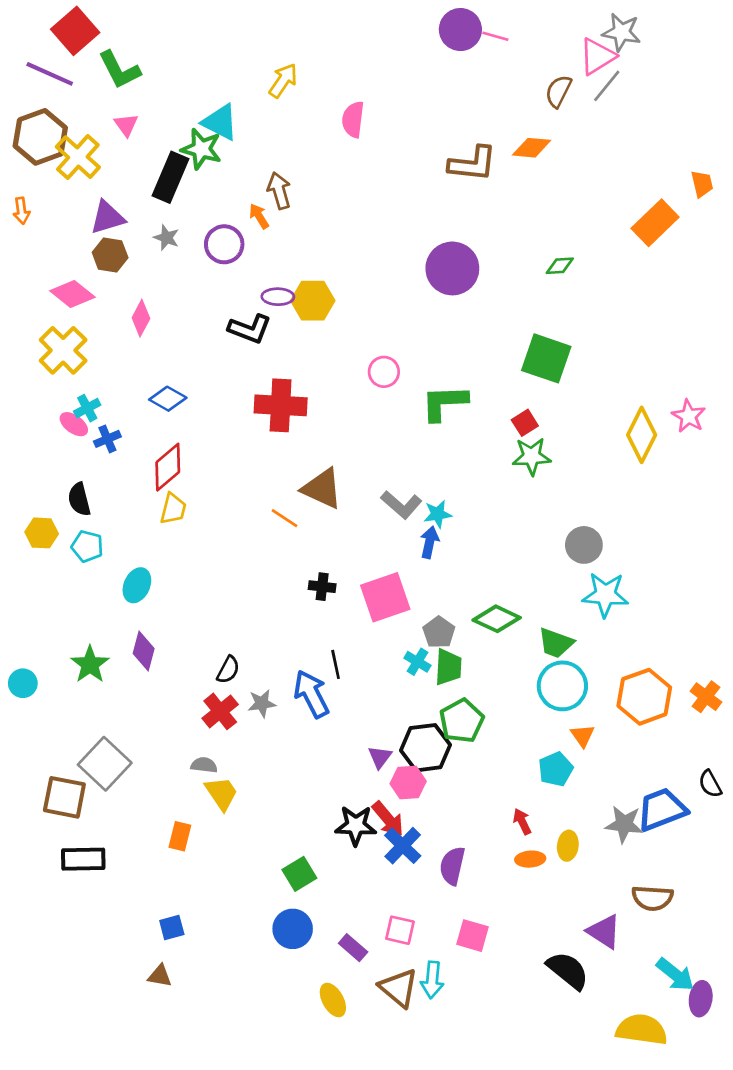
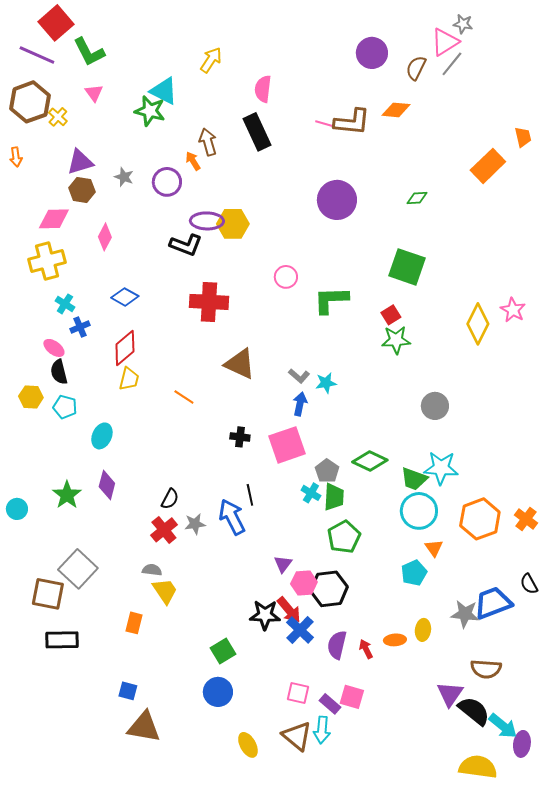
purple circle: (460, 30) -> (372, 53), moved
gray star: (621, 32) -> (463, 24), size x0.7
pink line: (495, 36) -> (325, 124), moved
yellow cross: (78, 157) -> (58, 117), size x0.6
black rectangle: (170, 177) -> (257, 132), moved, turned -48
pink diamond: (72, 294) -> (54, 219), turned -40
purple ellipse: (278, 297) -> (207, 221), size x1.4
yellow cross: (63, 350) -> (47, 261), turned 30
cyan cross: (87, 408) -> (65, 304), turned -30
pink ellipse: (74, 424) -> (54, 348), moved
gray L-shape: (401, 505) -> (299, 376), size x0.7
orange line: (285, 518) -> (184, 397), moved
blue arrow: (430, 542) -> (300, 404), moved
cyan star: (605, 595) -> (441, 468), moved
black hexagon: (426, 748) -> (329, 589), moved
red arrow: (522, 821) -> (366, 649), moved
blue square: (172, 928) -> (128, 691), turned 30
purple triangle: (604, 932) -> (450, 694), turned 32
purple rectangle: (353, 948) -> (330, 704), moved
black semicircle: (568, 970) -> (474, 711), moved
brown triangle: (160, 976) -> (144, 727), moved, size x1.8

